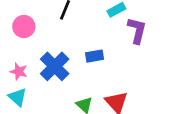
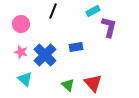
pink star: (19, 71) -> (21, 52), moved
cyan triangle: (17, 97) -> (25, 79), moved

